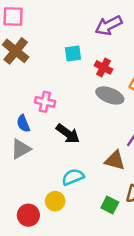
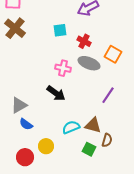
pink cross: (45, 102) -> (63, 68), moved
blue semicircle: (23, 123) -> (26, 124), moved, turned -32
brown triangle: (115, 160) -> (93, 125), moved
cyan semicircle: (73, 177) -> (71, 127), moved

